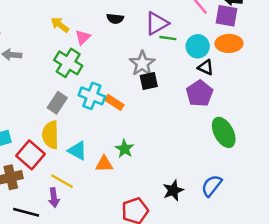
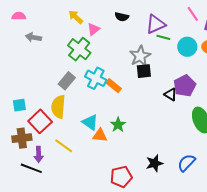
black triangle: (206, 67) -> (171, 94), moved
cyan triangle: (77, 151) -> (90, 122), moved
purple arrow: (54, 198) -> (39, 154), moved

